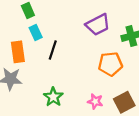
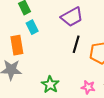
purple trapezoid: (98, 25) -> (72, 17), moved
black line: (53, 50) -> (76, 44), moved

